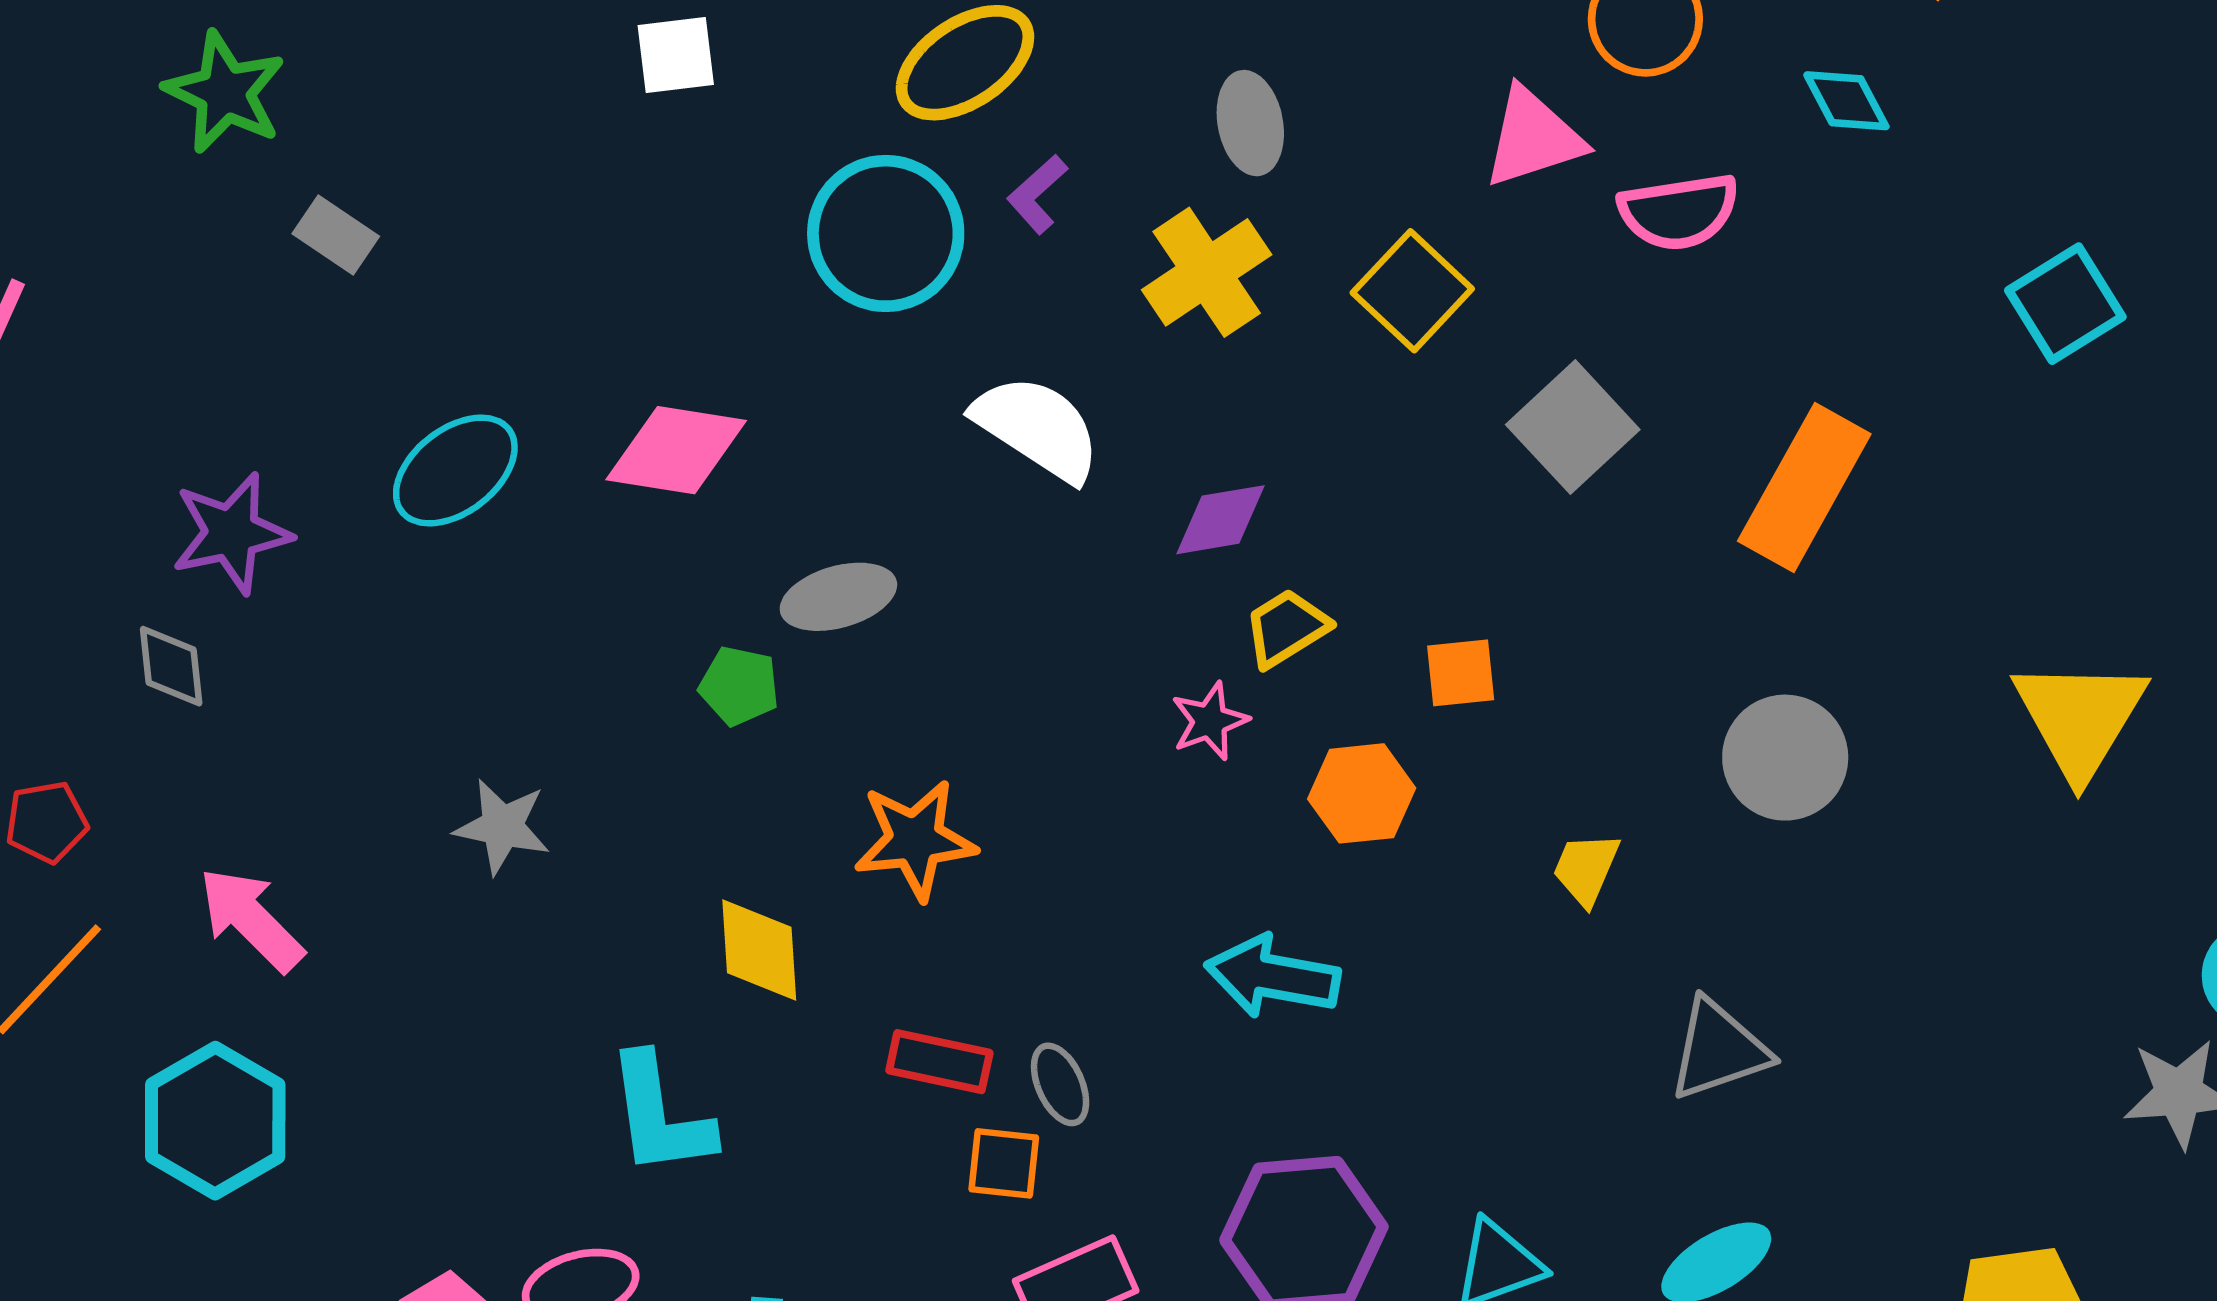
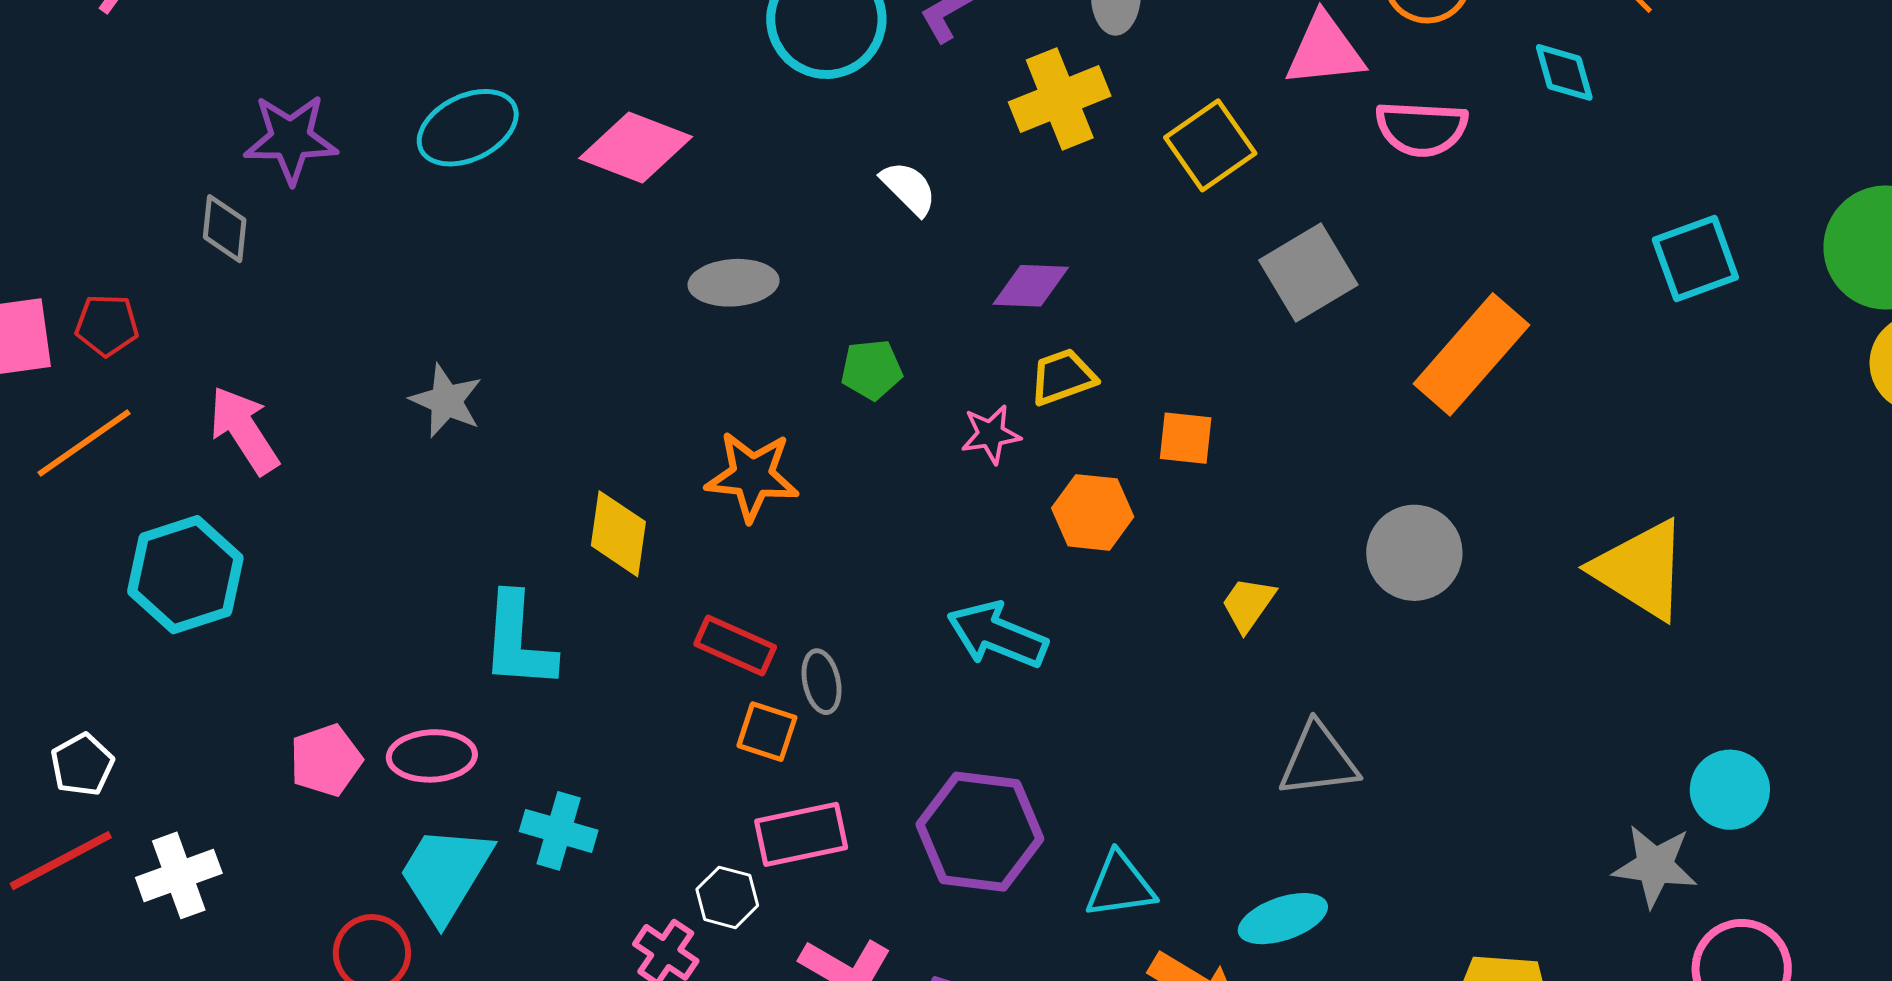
white semicircle: (1037, 428) -> (909, 188), size x0.6
green pentagon: (739, 686) -> (872, 370), moved, turned -30
yellow triangle: (2080, 718) -> (1641, 570), turned -41

